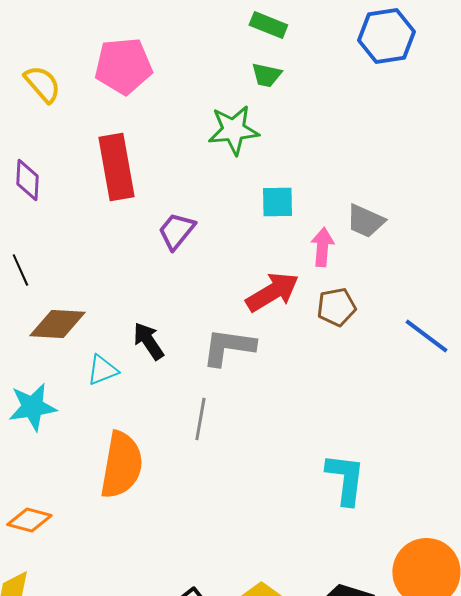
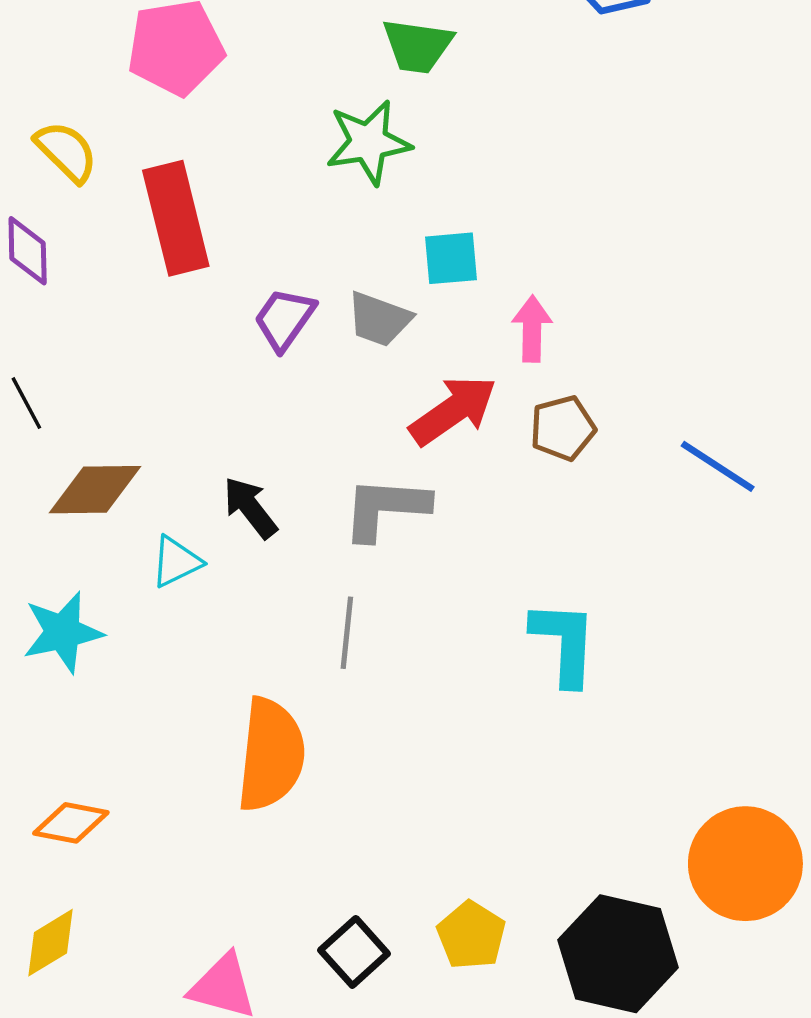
green trapezoid: (266, 75) -> (418, 46), size x1.4
yellow semicircle: (42, 84) -> (66, 152), moved
gray trapezoid: (365, 221) -> (379, 319), moved
orange semicircle: (121, 465) -> (271, 755), moved
cyan L-shape: (345, 479) -> (564, 643), moved

